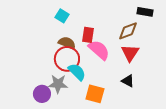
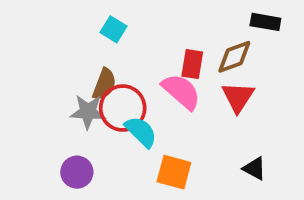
red rectangle: (88, 35) -> (192, 64), moved
brown semicircle: (67, 43) -> (104, 84), moved, turned 90
black triangle: (128, 81) -> (254, 168), moved
gray star: (58, 84) -> (88, 112), moved

